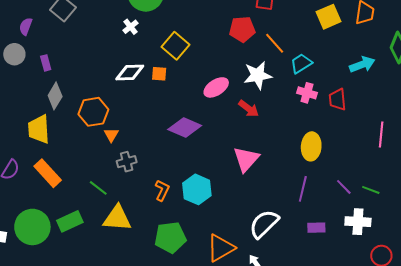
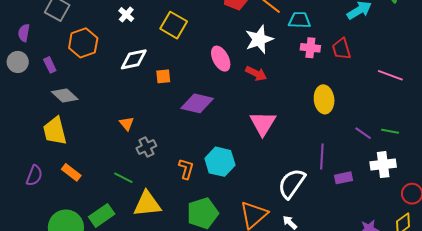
cyan trapezoid: (301, 63) -> (300, 20), turned 45
orange square: (159, 74) -> (163, 76), moved
pink ellipse: (216, 87) -> (221, 59), turned -75
gray diamond: (55, 96) -> (65, 96), turned -68
orange hexagon: (93, 112) -> (83, 43), moved
pink line: (381, 134) -> (390, 75), turned -65
orange rectangle: (48, 173) -> (71, 172), size x0.7
purple line: (303, 189) -> (322, 156), moved

